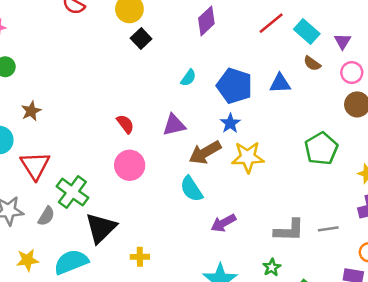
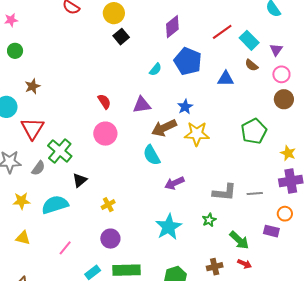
blue pentagon: (234, 86) -> (188, 61), moved
black triangle: (101, 228) -> (80, 180), size x0.6
yellow cross: (140, 257) -> (108, 205), turned -32

